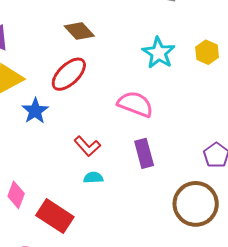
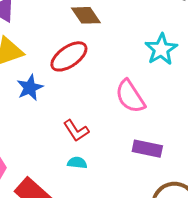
pink semicircle: (135, 104) -> (130, 96), turned -153
purple rectangle: (144, 153) -> (147, 149), moved, turned -72

